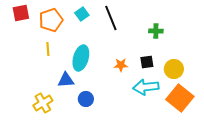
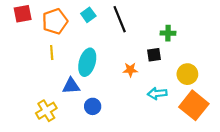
black square: (147, 62) -> (154, 55), moved
cyan arrow: (146, 87) -> (157, 93), size x0.7

